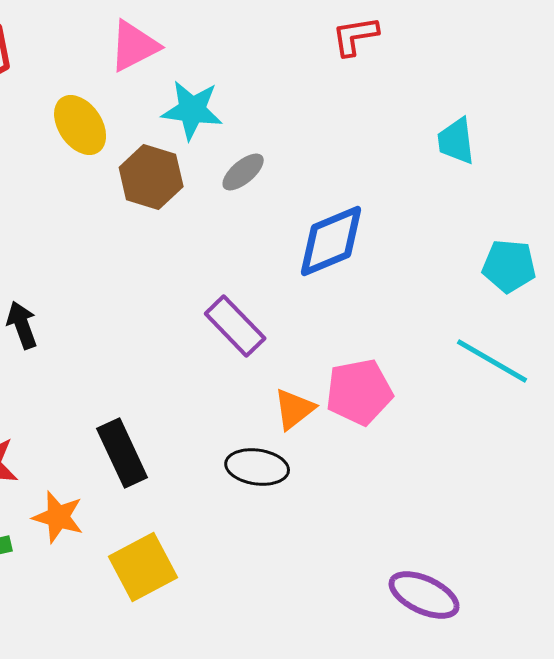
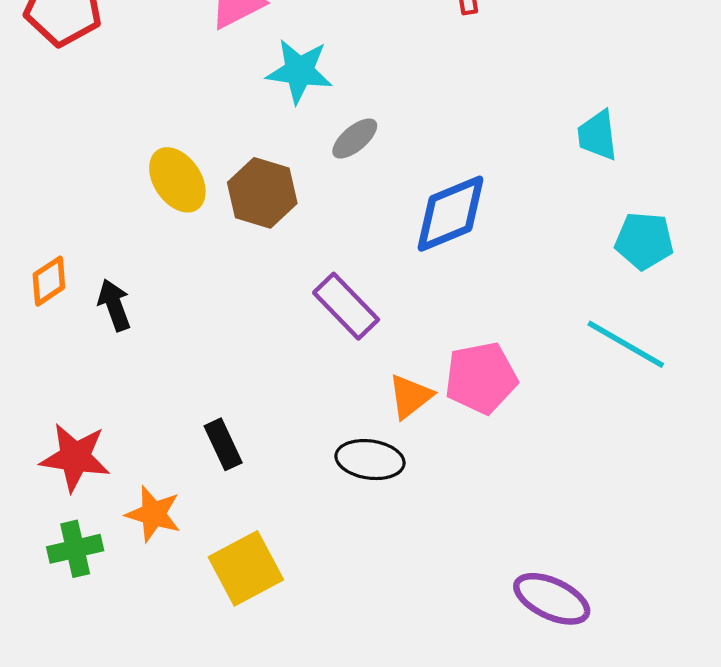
yellow ellipse: (80, 125) -> (177, 180), moved
cyan trapezoid: (456, 141) -> (597, 135), moved
brown hexagon: (151, 177) -> (262, 193), moved
black rectangle: (122, 453) -> (223, 444), size x0.7

